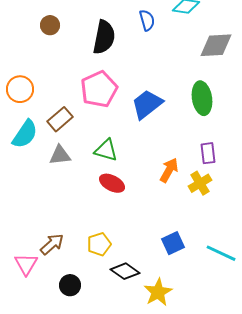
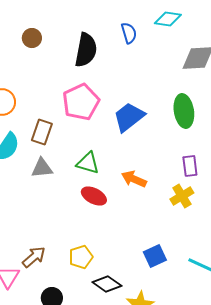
brown rectangle: (60, 119) -> (42, 132), turned -30
orange arrow: (169, 170) -> (134, 179), moved, turned -95

